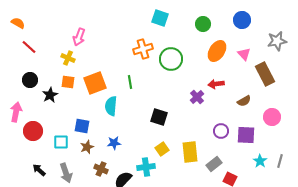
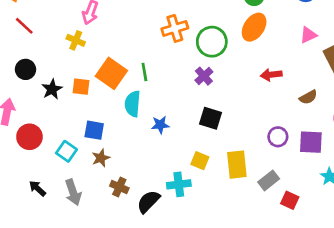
orange ellipse: (217, 51) -> (254, 27), moved
pink triangle: (244, 54) -> (308, 35), turned 48
orange square: (68, 82) -> (81, 87), moved
green line: (130, 82) -> (144, 72), moved
orange square: (95, 83) -> (111, 73), turned -35
purple cross: (197, 97) -> (204, 76), moved
black square: (159, 117) -> (210, 118), moved
cyan square: (61, 142) -> (66, 151), turned 35
blue star: (114, 143) -> (160, 125), moved
yellow square: (162, 149) -> (200, 161), turned -32

